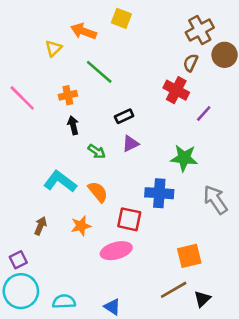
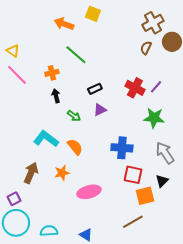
yellow triangle: (54, 48) -> (13, 51), moved, turned -40
red cross: (176, 90) -> (135, 88), moved
green star: (184, 158) -> (154, 118), moved
red square: (129, 219) -> (133, 175), moved
brown arrow: (40, 226) -> (31, 173), size x1.5
black triangle: (202, 299) -> (162, 181), moved

